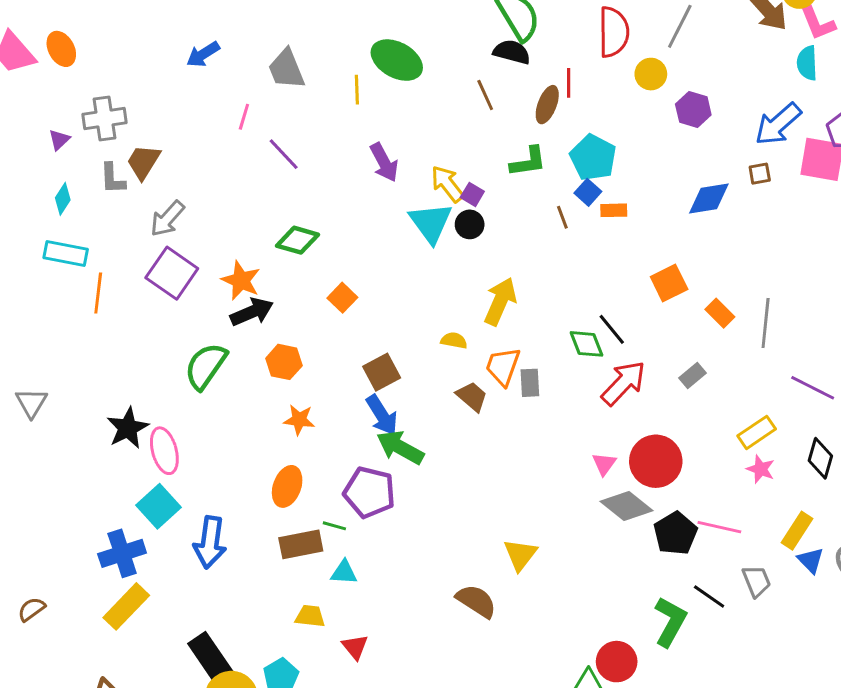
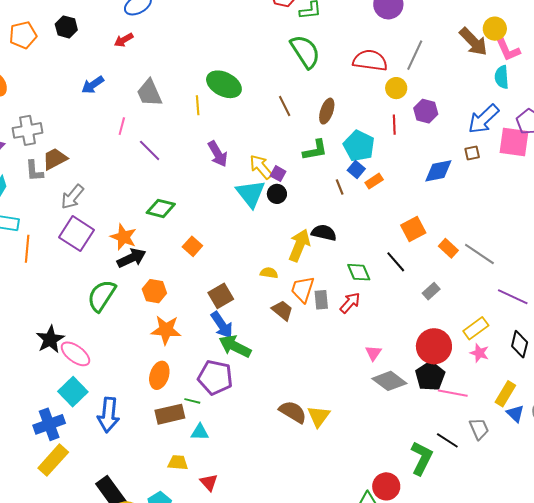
red semicircle: (614, 32) -> (370, 60), turned -80
black semicircle: (512, 52) -> (324, 233), moved
red line: (569, 83) -> (394, 125), moved
brown trapezoid: (143, 162) -> (55, 159), turned 32
orange rectangle: (614, 210) -> (374, 181), turned -30
gray line: (766, 323) -> (479, 254), turned -60
black line: (612, 329) -> (396, 262), moved
red arrow: (623, 383) -> (350, 303), moved, size x0.7
orange star: (299, 420) -> (166, 330), size x1.4
pink ellipse: (164, 451) -> (75, 354), turned -36
red circle: (656, 461) -> (434, 346), moved
black pentagon: (675, 533) -> (430, 376), moved
brown semicircle: (476, 601) -> (293, 412), moved

